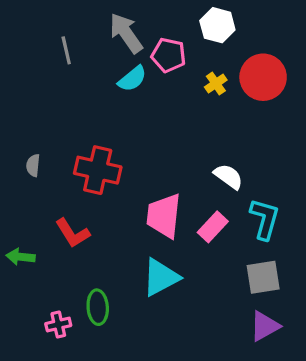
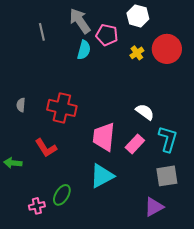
cyan semicircle: (132, 79) -> (84, 50), turned -36
green ellipse: (98, 307) -> (62, 195), turned 35
purple triangle: (265, 326) -> (154, 207), moved

